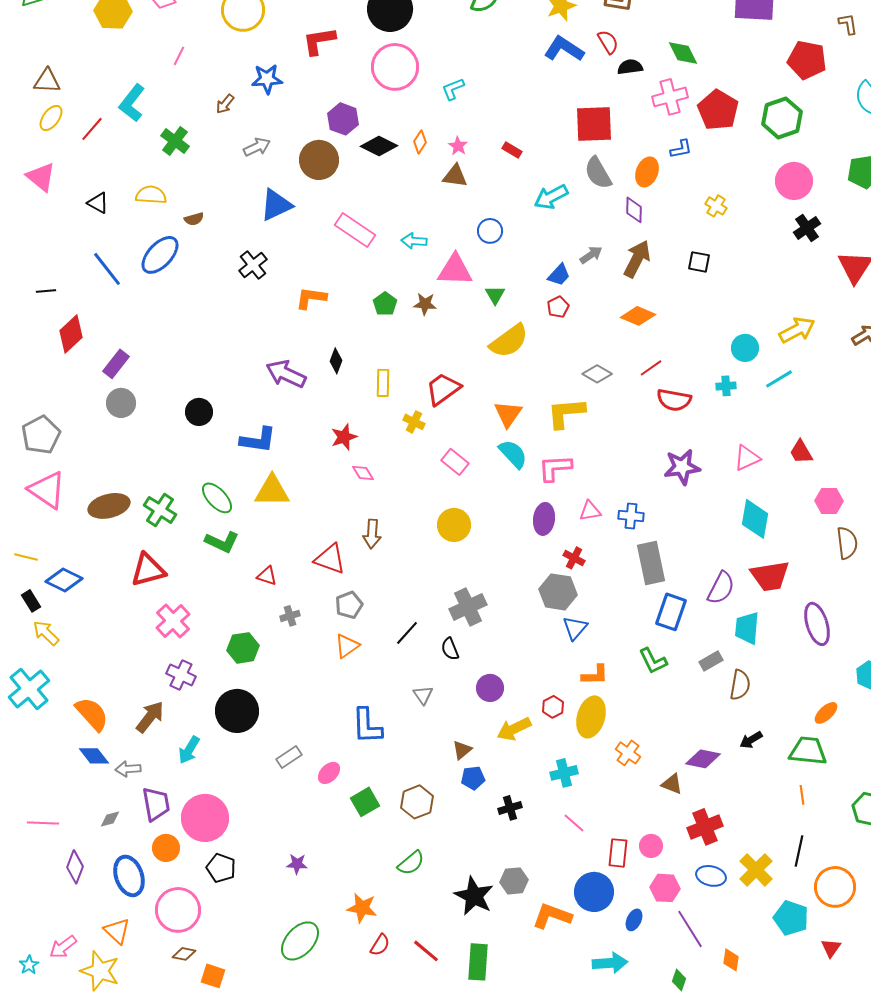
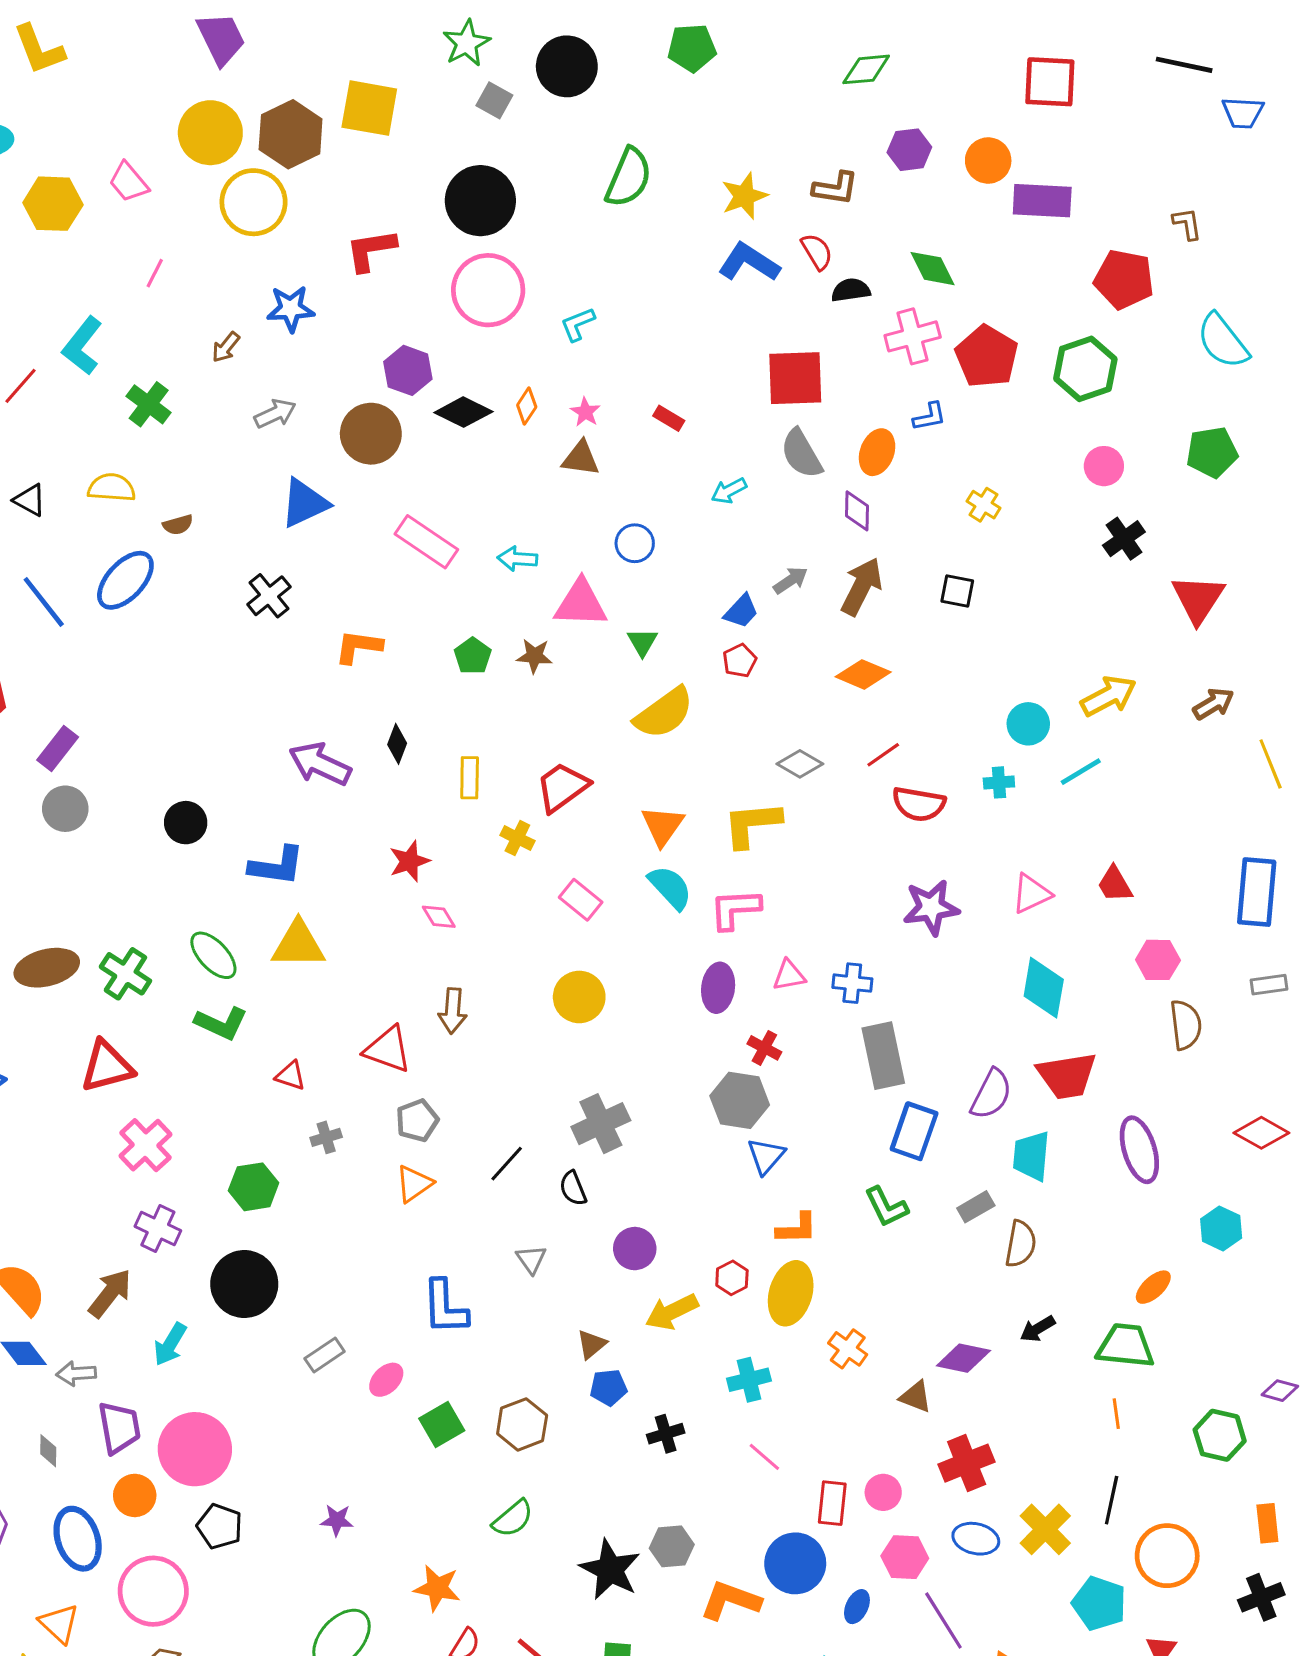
pink circle: (794, 181) -> (1104, 466), size x0.7
cyan arrow: (551, 197) -> (729, 491), size x0.7
gray diamond: (110, 819) -> (48, 1451), turned -75

